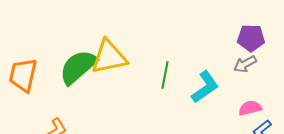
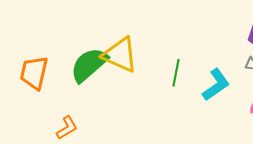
yellow triangle: (109, 57) -> (120, 55), turned 36

